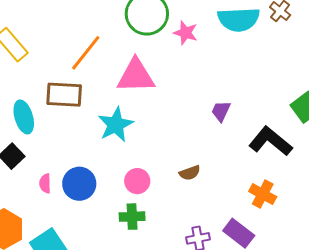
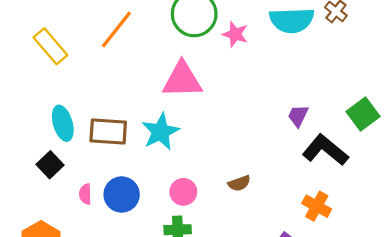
orange line: (86, 53) -> (116, 29), moved
brown rectangle: (64, 95) -> (108, 131), moved
purple trapezoid: (221, 111) -> (298, 116), moved

